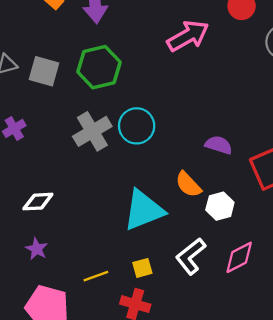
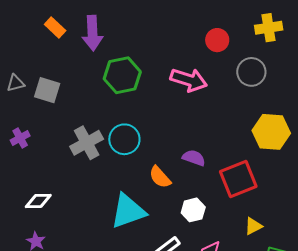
pink arrow: (188, 36) -> (189, 80), moved, turned 45
green hexagon: (99, 67) -> (122, 75), moved
orange semicircle: (188, 184) -> (160, 177), moved

